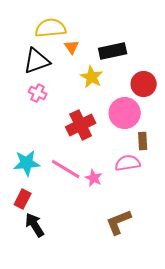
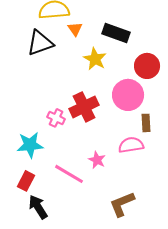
black rectangle: (113, 51) -> (116, 33), turned 32
pink cross: (38, 93) -> (56, 118), moved
pink line: (66, 169) -> (69, 174), moved

